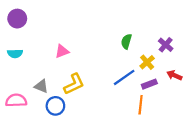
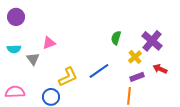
purple cross: (166, 45) -> (152, 41), size x1.5
pink triangle: (62, 51) -> (49, 43), moved
blue line: (124, 77) -> (99, 71), moved
gray triangle: (41, 86) -> (33, 59), moved, turned 32

